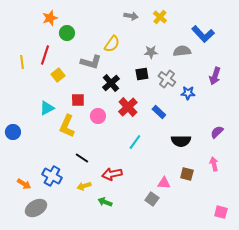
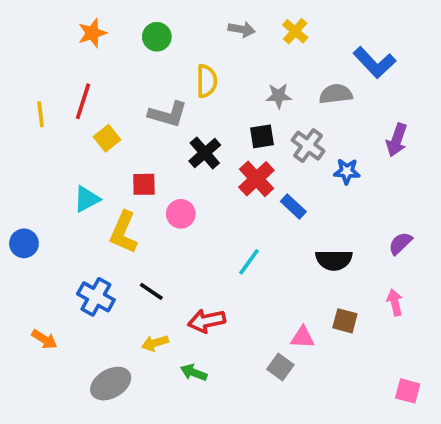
green circle: (67, 33) -> (157, 37), moved
yellow semicircle: (112, 44) -> (207, 81), turned -36
red cross: (128, 107) -> (256, 179), moved
blue cross: (52, 176) -> (96, 297), moved
gray ellipse: (36, 208) -> (111, 384), moved

